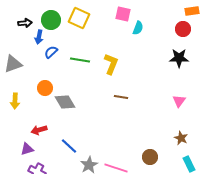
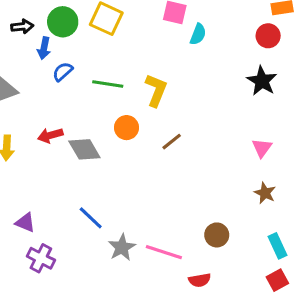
black star: (179, 58) -> (262, 81), turned 30
orange circle: (45, 88) -> (126, 128), moved
brown line: (121, 97) -> (172, 142), turned -48
red arrow: (39, 130) -> (50, 135), moved
brown star: (181, 138) -> (265, 193), moved
purple triangle: (27, 149) -> (25, 223), turned 40

